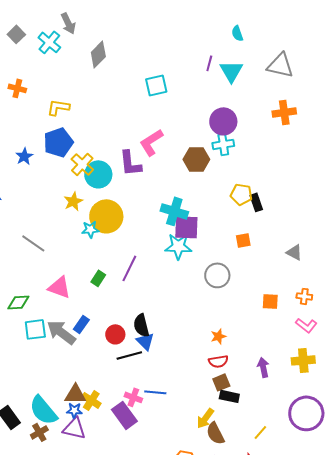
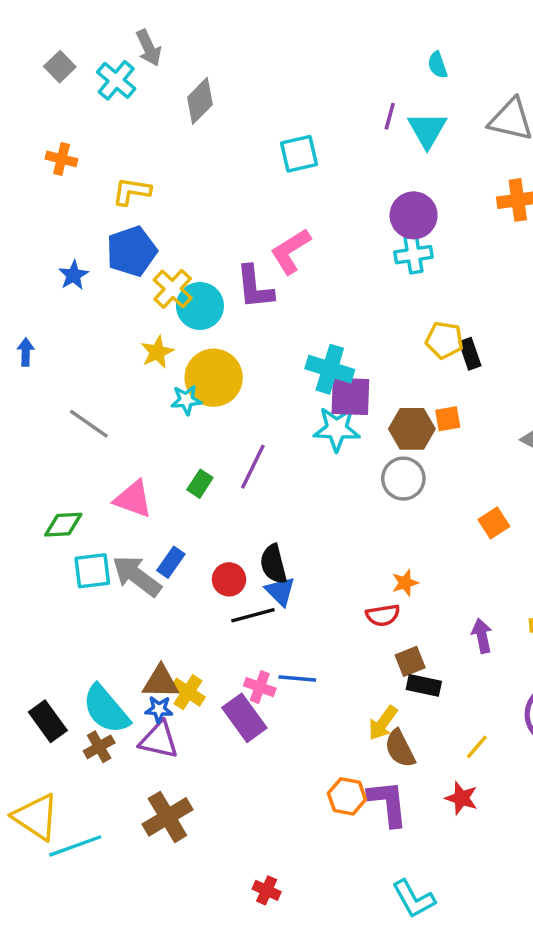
brown hexagon: (196, 159) -> (412, 429), moved
orange square: (270, 301) -> (494, 523), turned -36
red semicircle: (218, 361) -> (383, 615), moved

